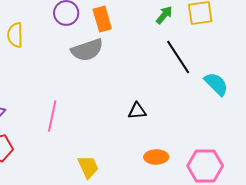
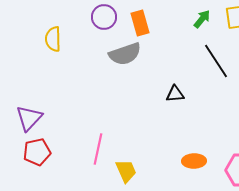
black triangle: (137, 111) -> (175, 94), moved
pink line: (52, 116) -> (98, 149), moved

